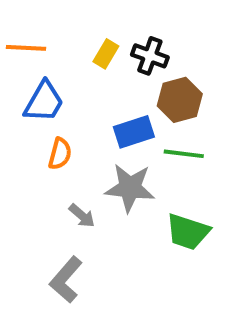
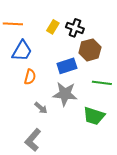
green line: (184, 154) -> (102, 83), moved

